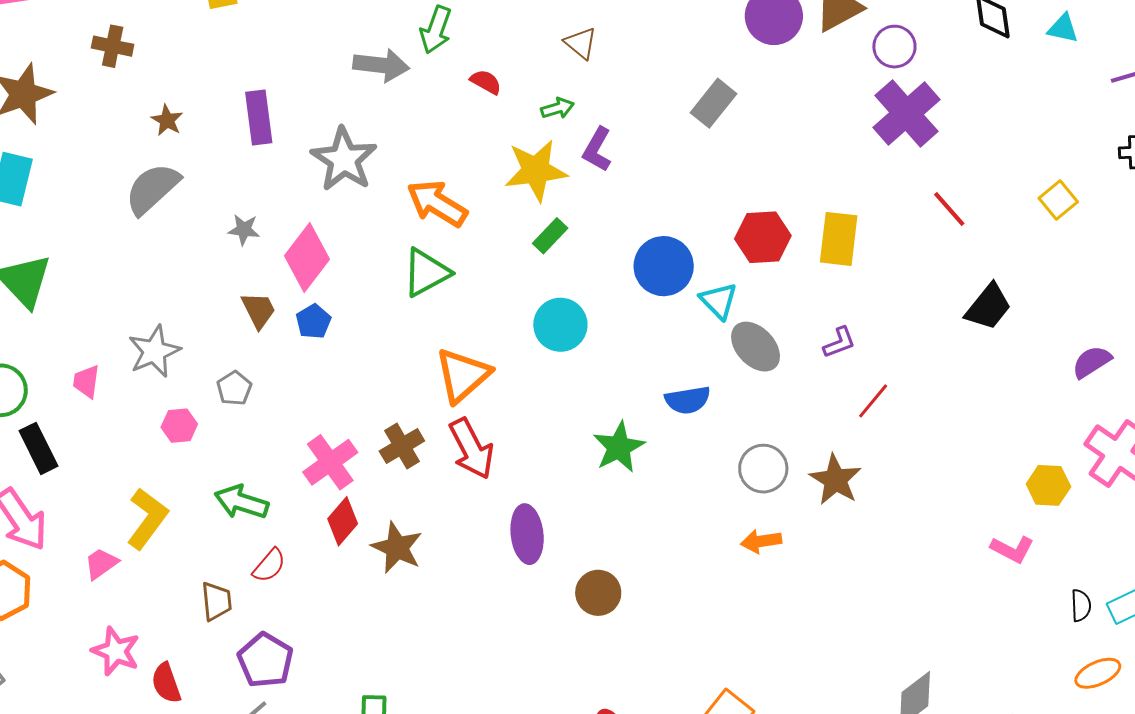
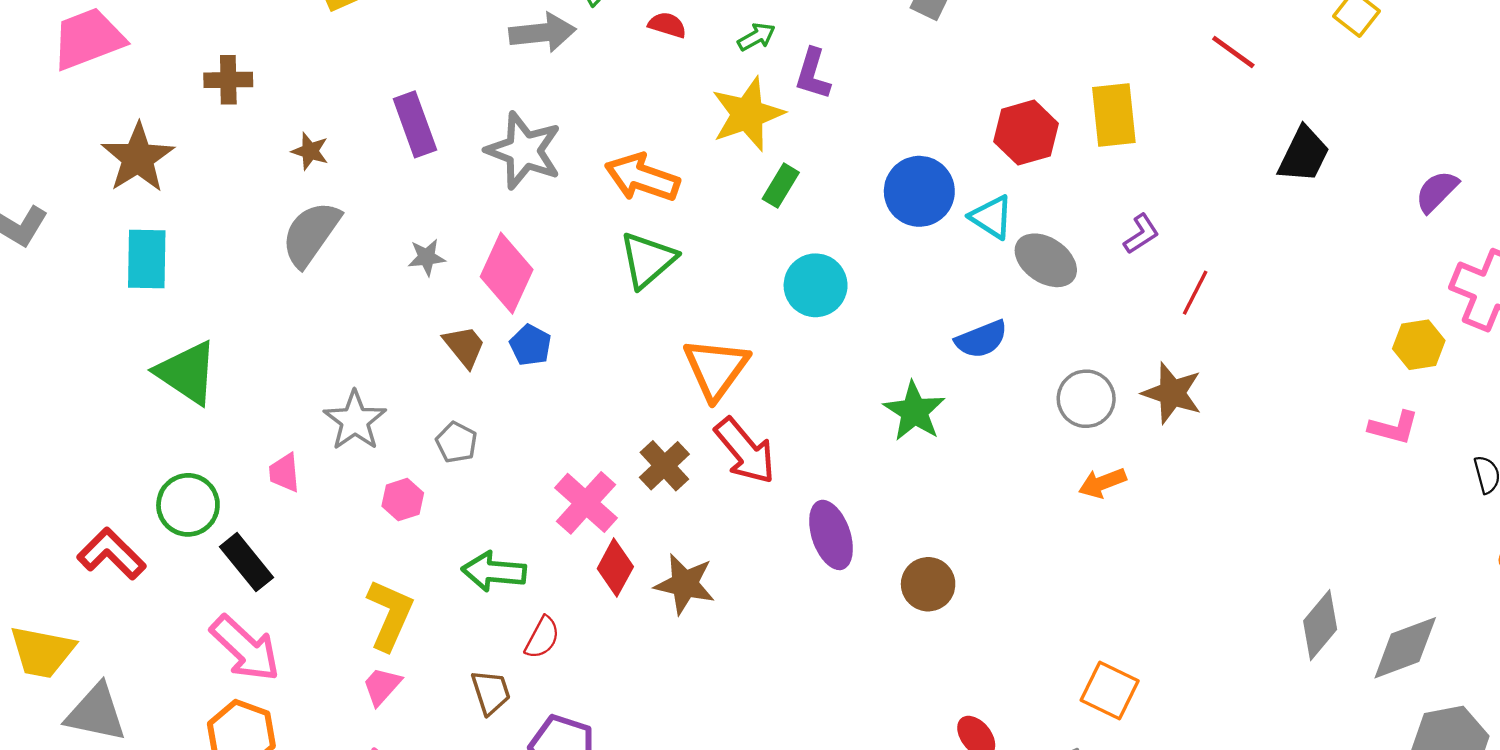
pink trapezoid: (101, 563) -> (382, 686), moved

